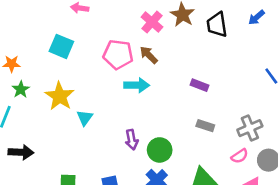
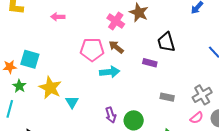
black trapezoid: (217, 25) -> (166, 42), moved
cyan square: (61, 46) -> (30, 59), moved
purple rectangle: (200, 85) -> (150, 63), moved

